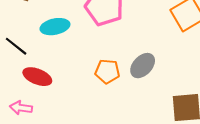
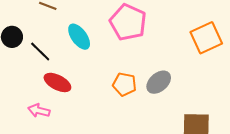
cyan ellipse: (55, 27) -> (79, 37), turned 60

